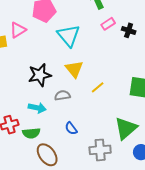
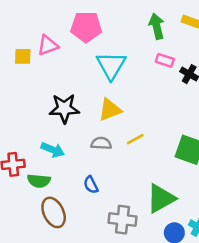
pink rectangle: (108, 24) -> (165, 60), turned 40
yellow triangle: (74, 69) -> (110, 110), turned 36
gray semicircle: (62, 95) -> (101, 143), moved

